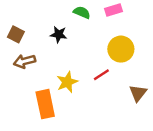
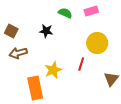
red line: (101, 75) -> (81, 64), turned -40

